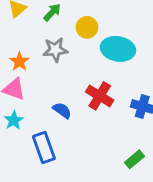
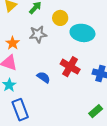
blue rectangle: (44, 148) -> (20, 110), moved

